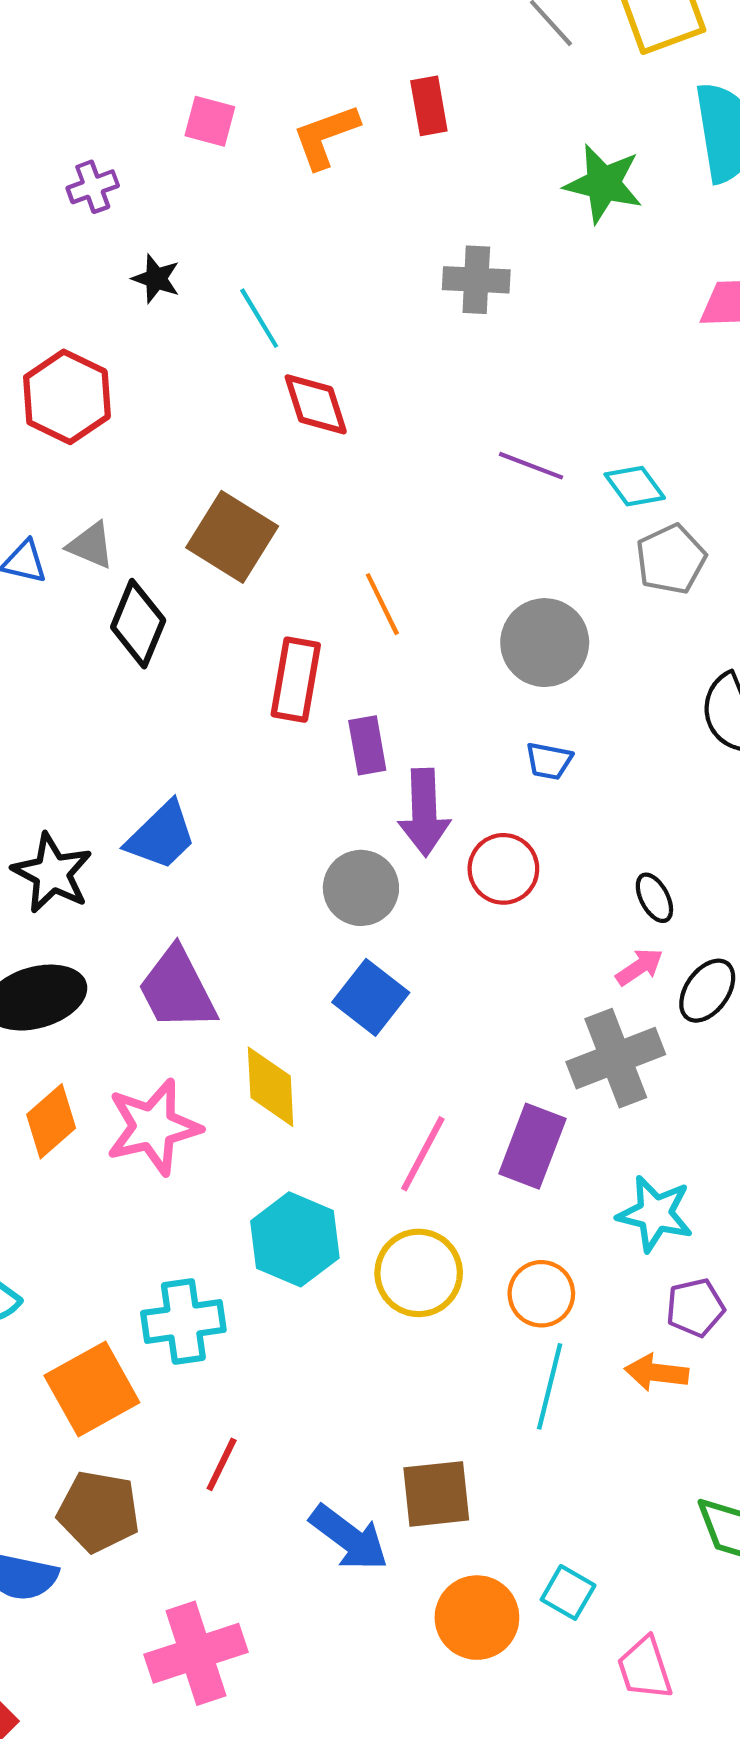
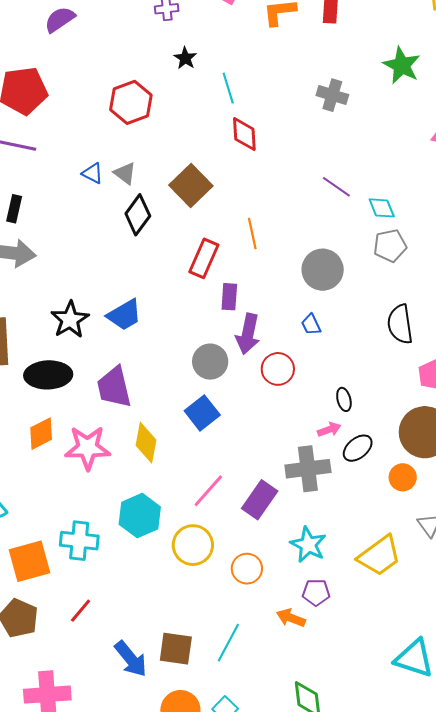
blue trapezoid: (549, 761) -> (311, 325), turned 40
cyan line: (550, 1386) -> (228, 643), moved

